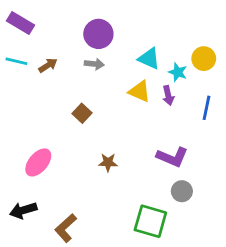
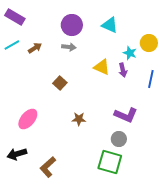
cyan triangle: (149, 59) -> (110, 25), moved
cyan line: (16, 61) -> (12, 45), turned -42
gray circle: (182, 191) -> (119, 139), moved

